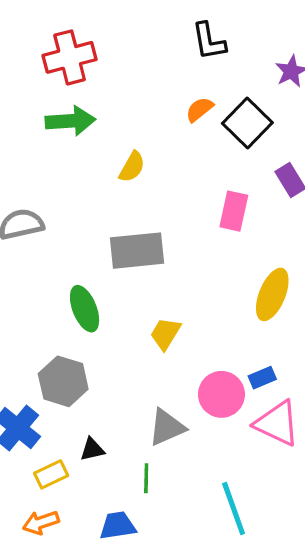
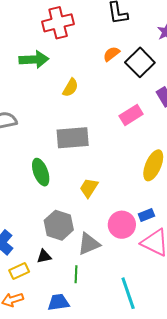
red cross: (70, 57) -> (58, 23), moved
pink rectangle: (234, 211) -> (131, 115), turned 45
gray hexagon: (63, 381) -> (59, 225), moved

